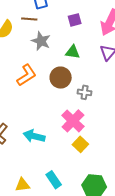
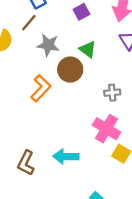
brown line: (29, 19) -> (29, 23), turned -42
green triangle: (73, 52) -> (88, 49), turned 42
brown circle: (61, 78) -> (70, 70), moved

